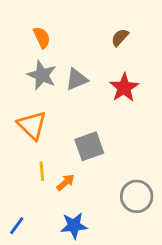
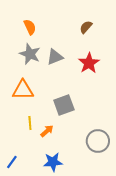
orange triangle: (32, 125) -> (23, 90), turned -45

